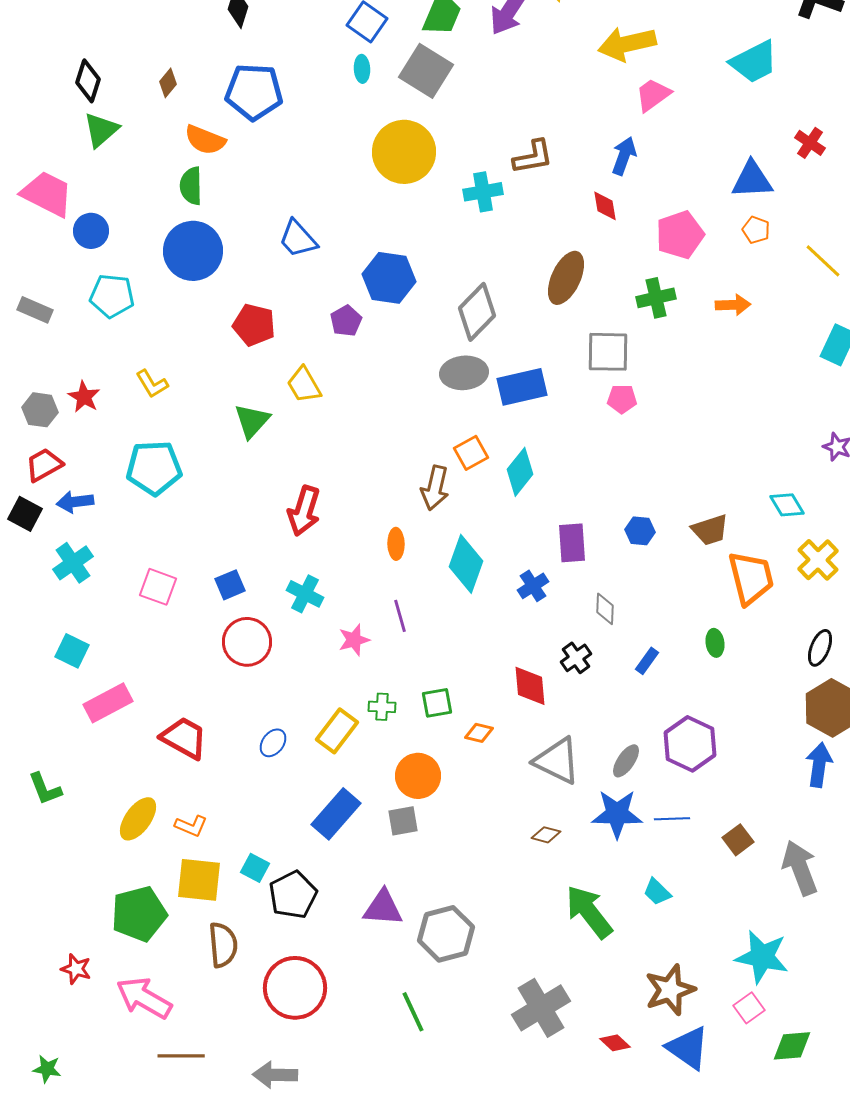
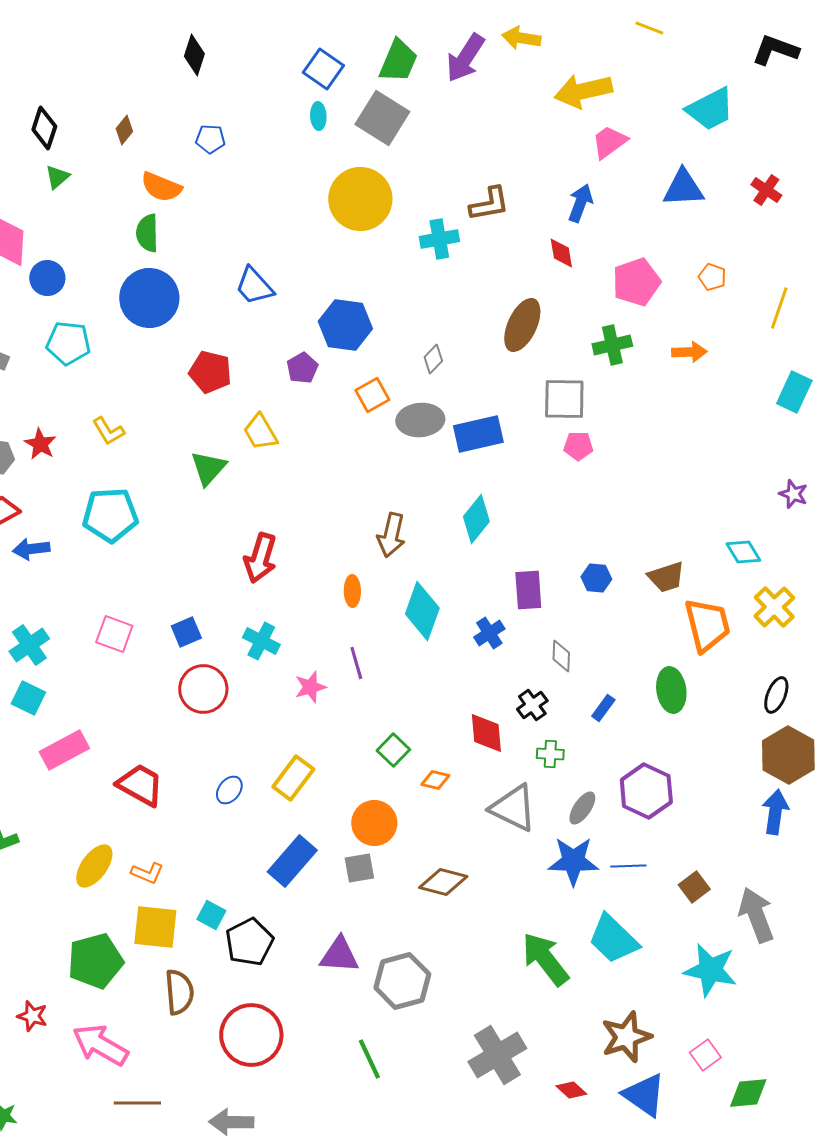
blue pentagon: (254, 92) -> (210, 139), size x0.5
green triangle: (101, 130) -> (57, 177), size x0.7
blue triangle: (752, 180) -> (683, 188), moved
yellow line: (823, 261) -> (779, 308), turned 66
gray diamond: (477, 312) -> (433, 359), size x0.5
orange square: (471, 453) -> (372, 395), moved
cyan cross: (73, 563) -> (29, 645), moved
green ellipse: (715, 643) -> (671, 690), size x1.6
green square: (437, 703) -> (393, 750), turned -36
green cross: (382, 707) -> (550, 754), moved
brown diamond: (546, 835) -> (443, 882), moved, size x1.6
cyan trapezoid: (657, 892) -> (613, 939), size x1.8
cyan star: (762, 957) -> (710, 970), moved

